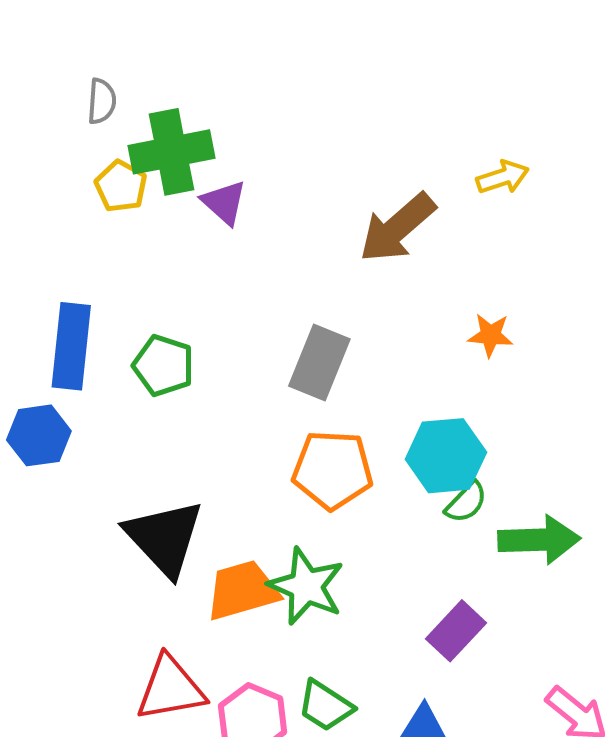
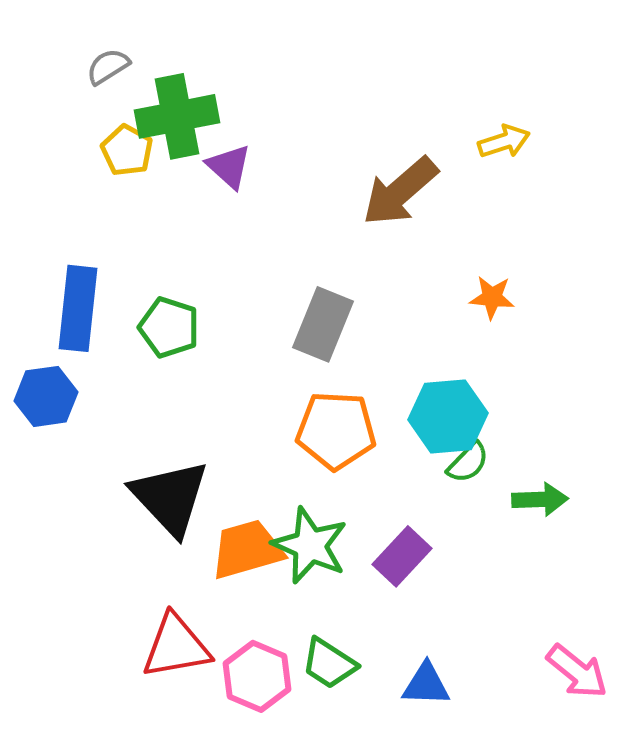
gray semicircle: (102, 101) -> (108, 66), turned -126
green arrow: (539, 540) -> (540, 499), size x0.7
purple rectangle: (456, 631) -> (402, 556), moved

